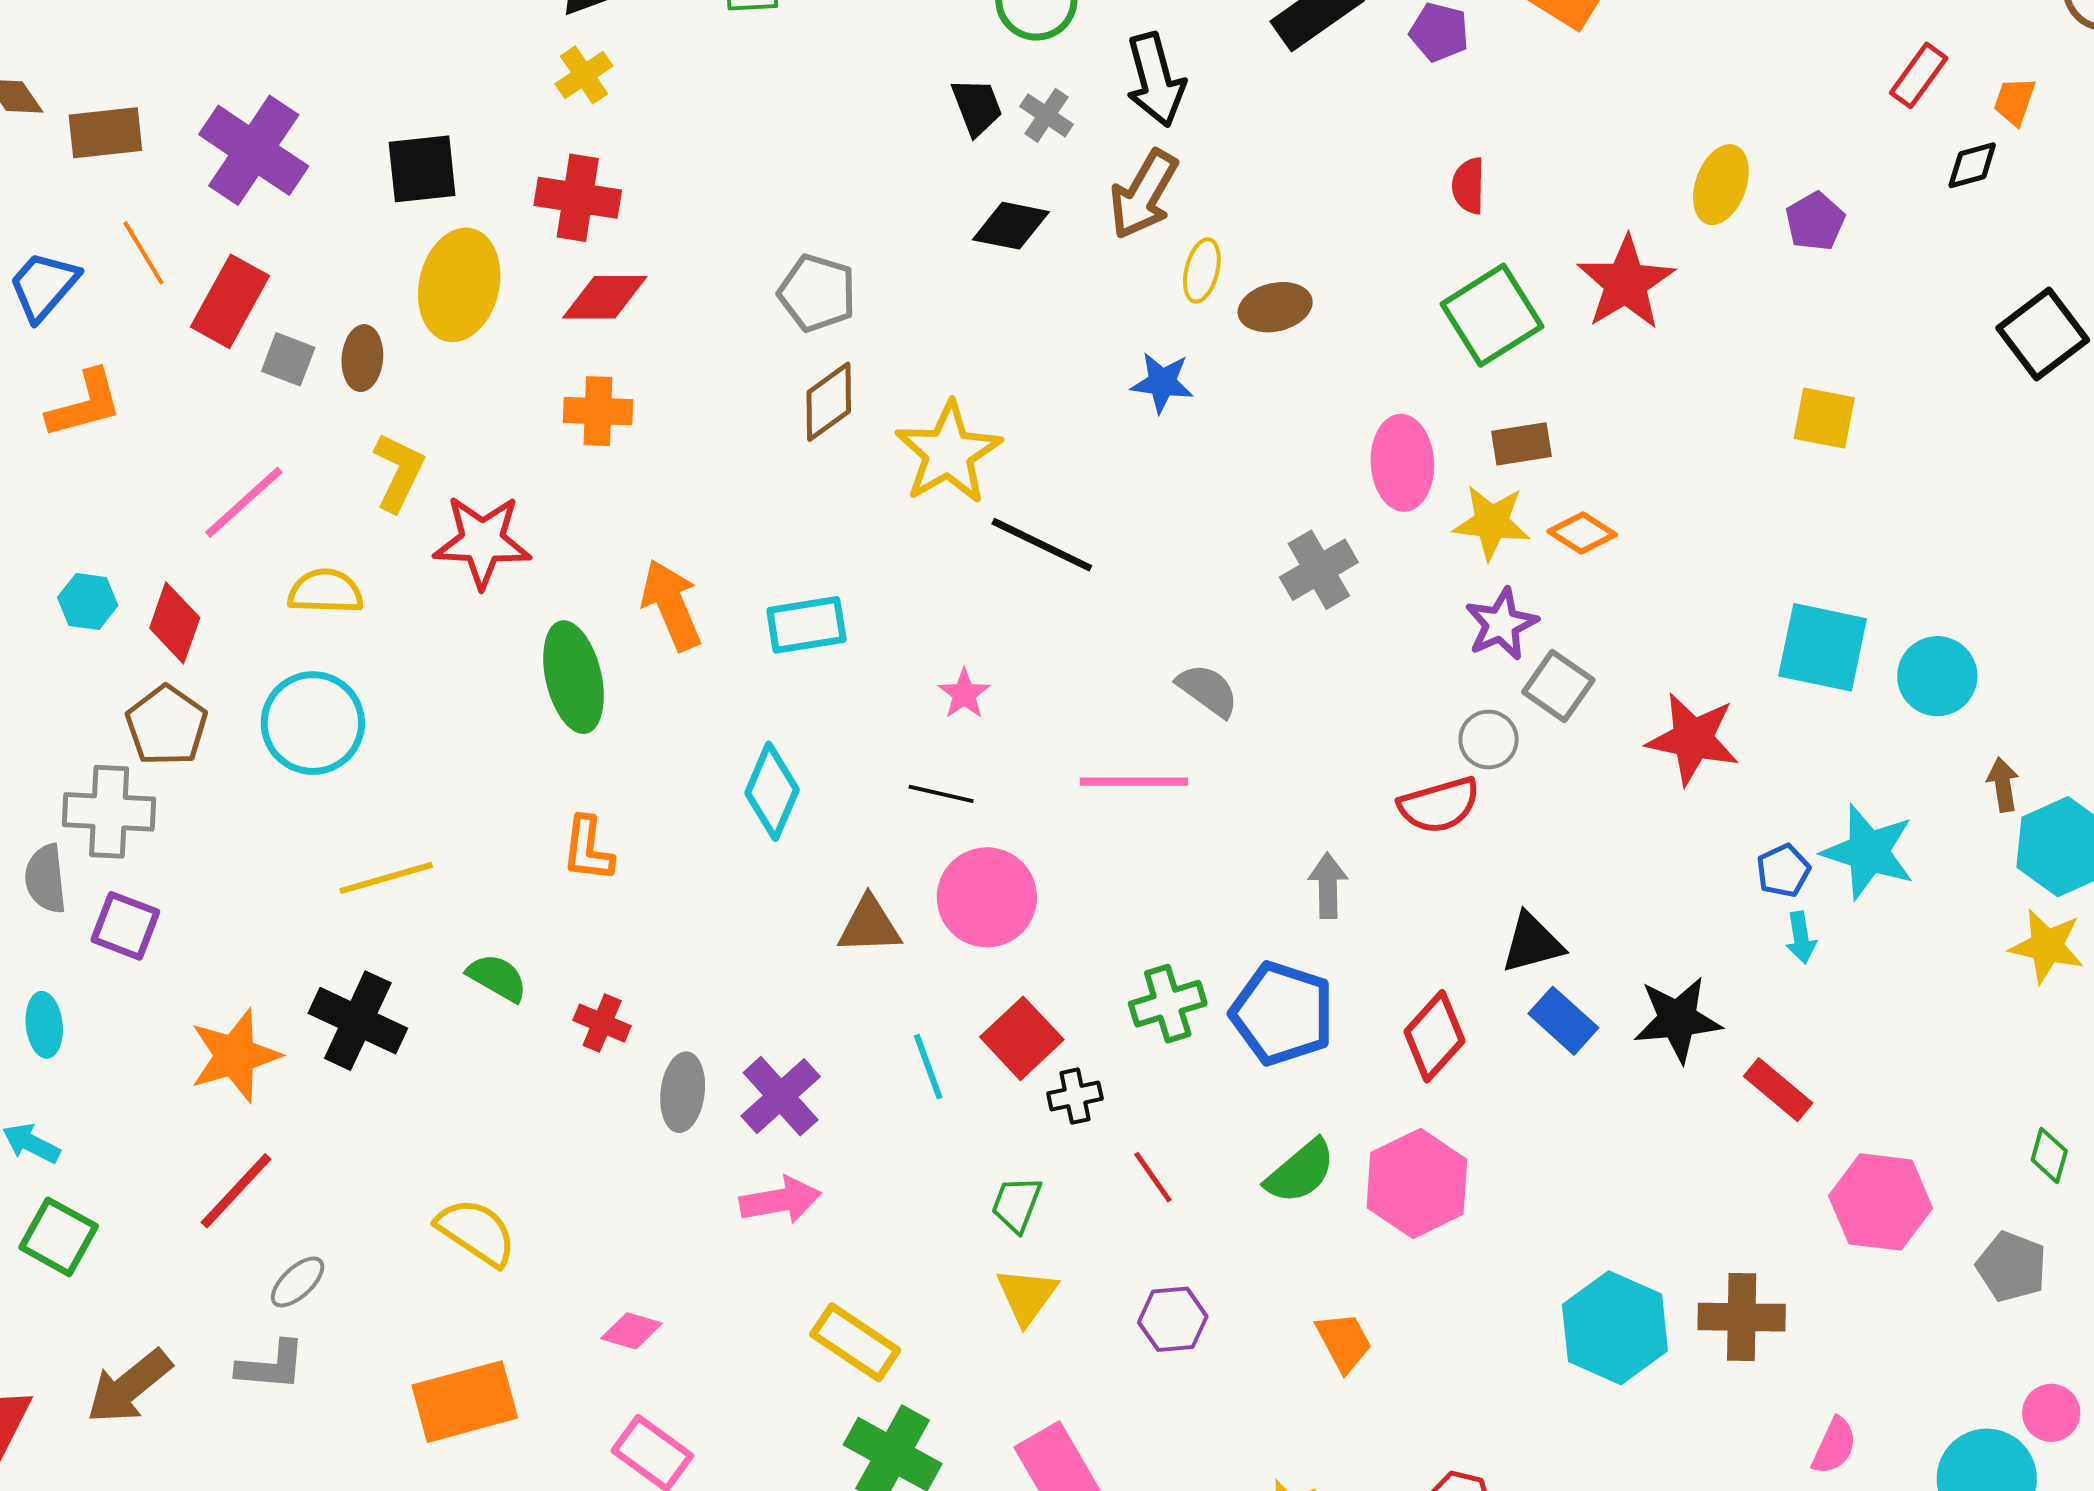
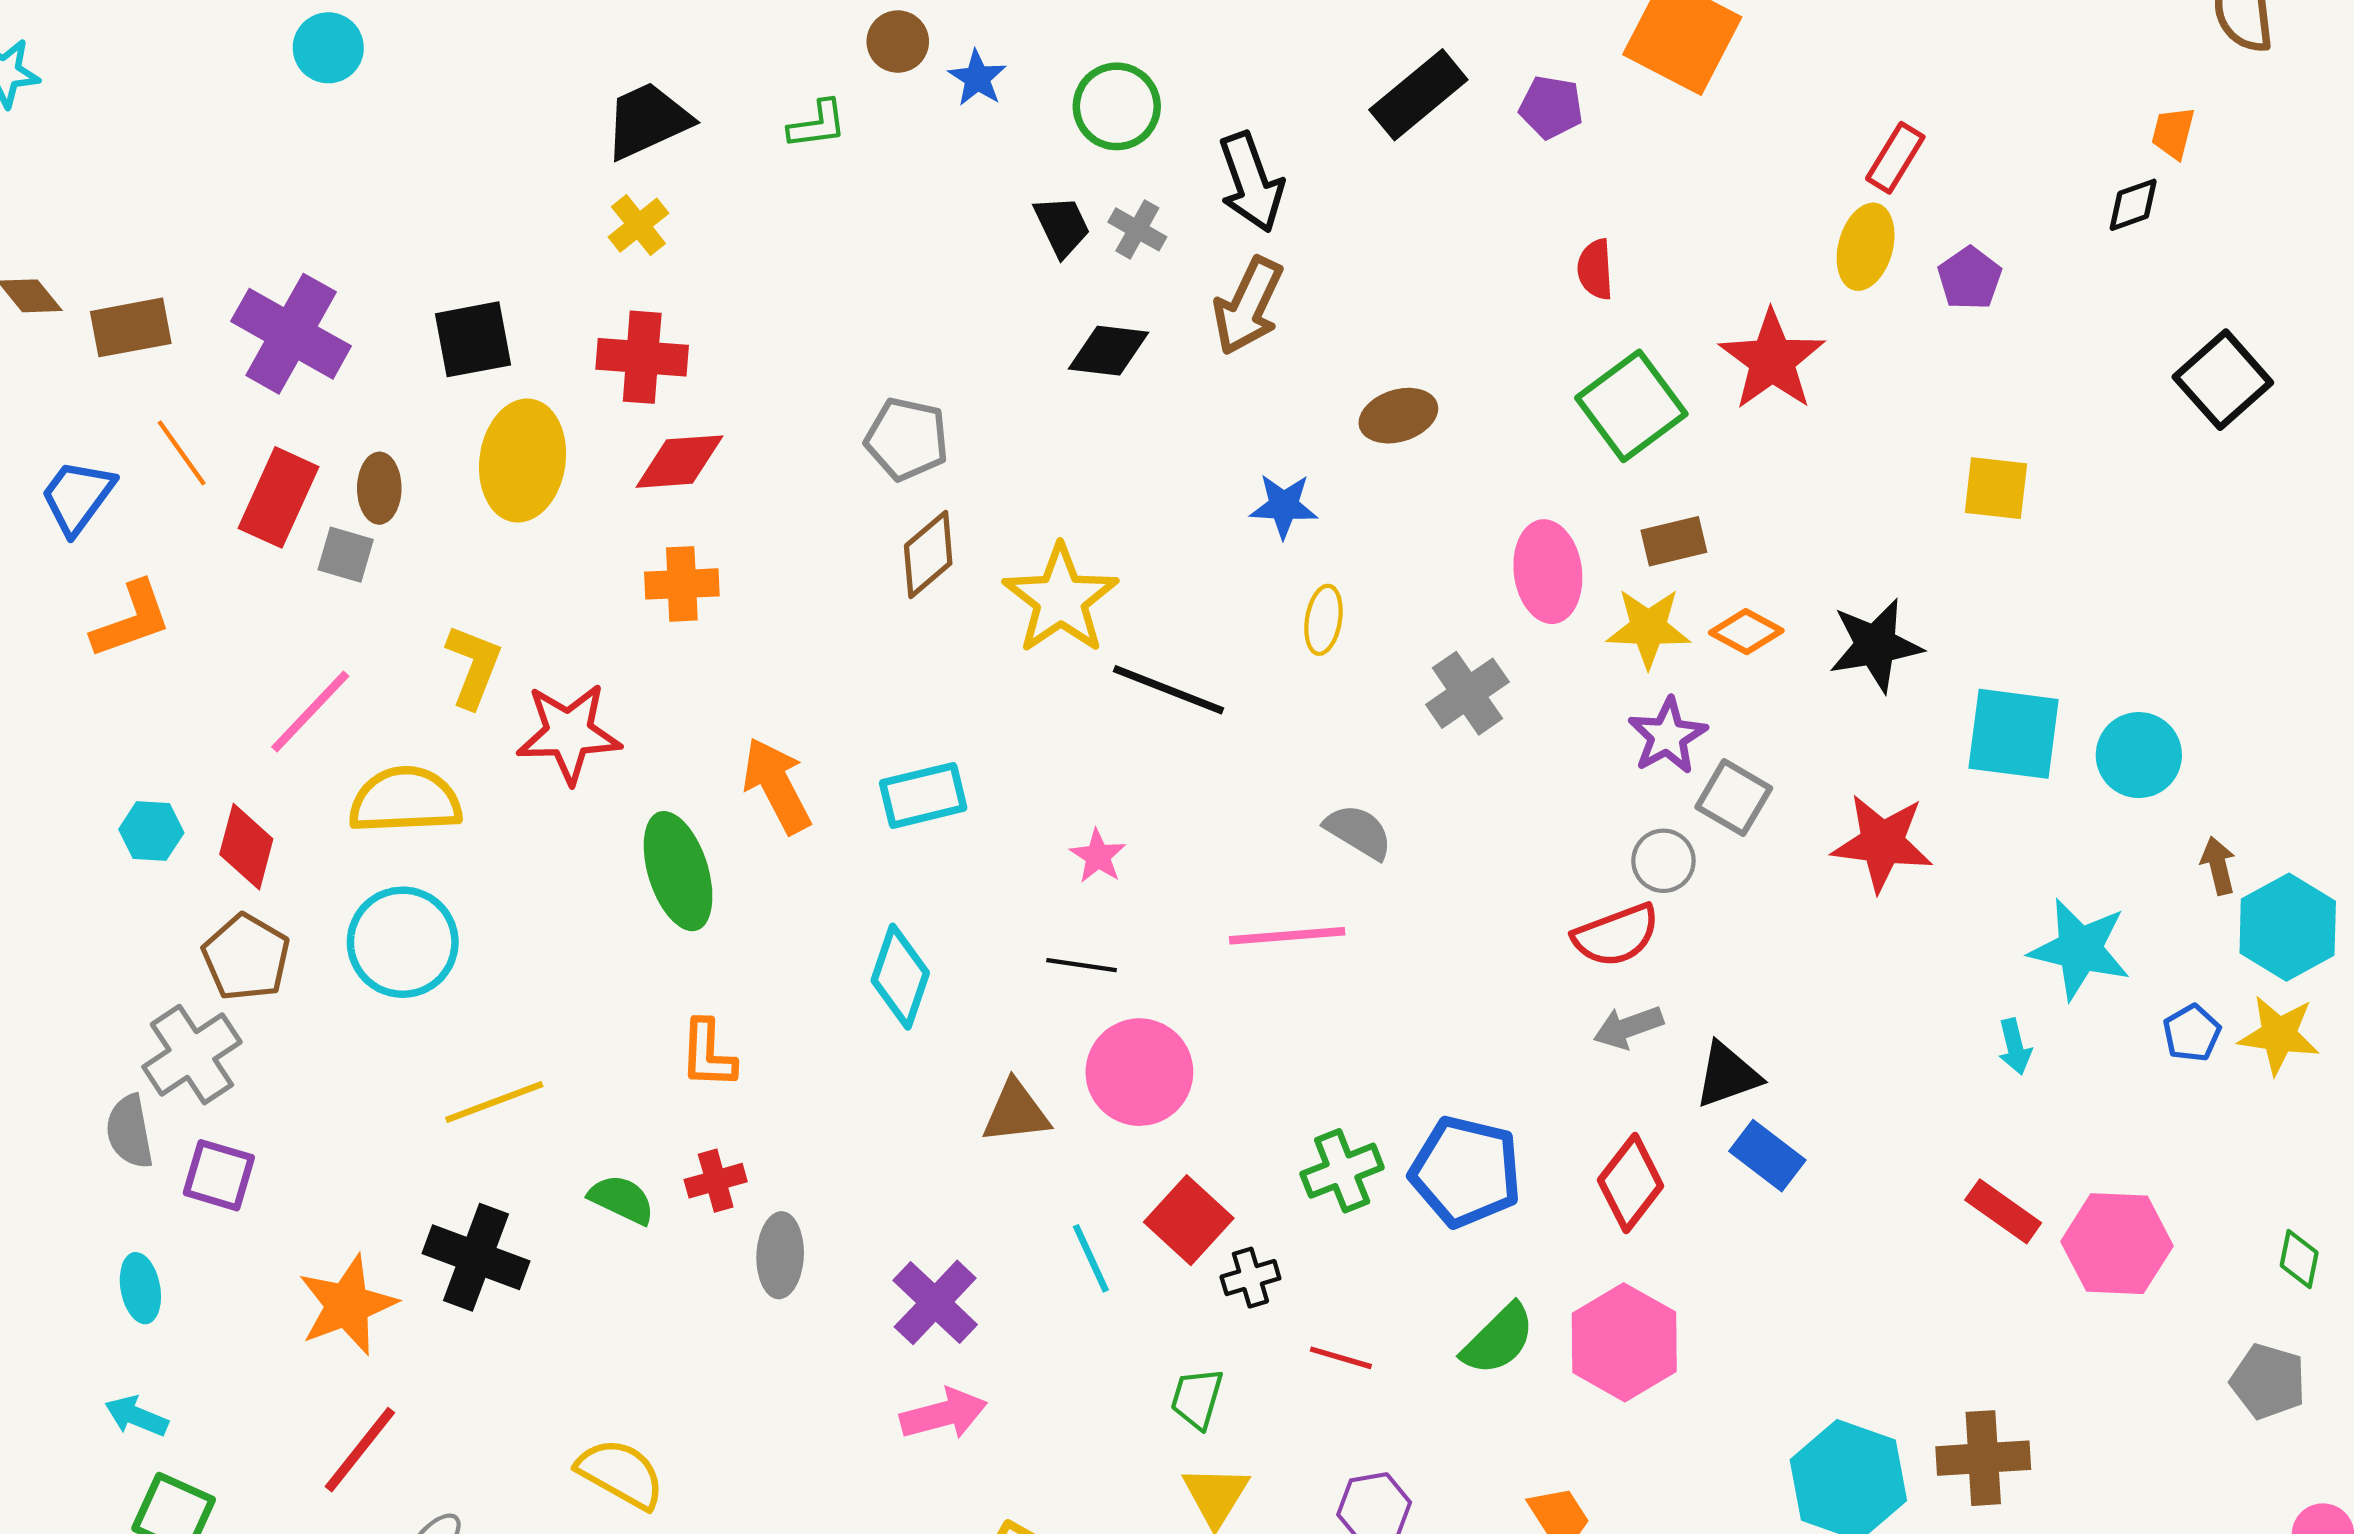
red rectangle: (1919, 75) -> (1895, 158), moved
yellow ellipse: (1202, 270) -> (1323, 620), moved
brown ellipse: (362, 358) -> (379, 488), moved
yellow semicircle: (326, 592) -> (405, 800), size x1.4
gray cross: (109, 812) -> (192, 1055), turned -32
blue pentagon: (1783, 871) -> (2192, 1033), moved
gray arrow: (1328, 886) -> (1628, 1027), moved, turned -104
black star: (1678, 1019) -> (1876, 645), moved
red cross: (602, 1023) -> (716, 1181), moved, turned -34
gray ellipse: (683, 1092) -> (780, 1255), moved
red line: (1153, 1177) -> (1341, 1358), turned -34
pink hexagon: (1881, 1202) -> (2117, 1244), moved

